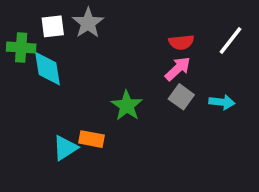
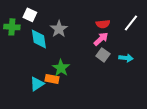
gray star: (88, 23) -> (59, 29), moved
white square: (53, 26) -> (30, 15), turned 32
cyan diamond: (48, 69) -> (39, 39), moved
green star: (127, 106) -> (61, 68), moved

